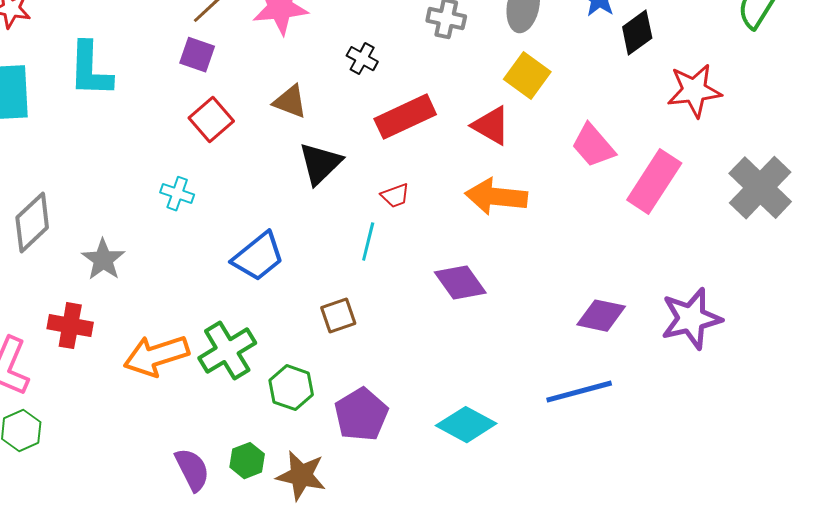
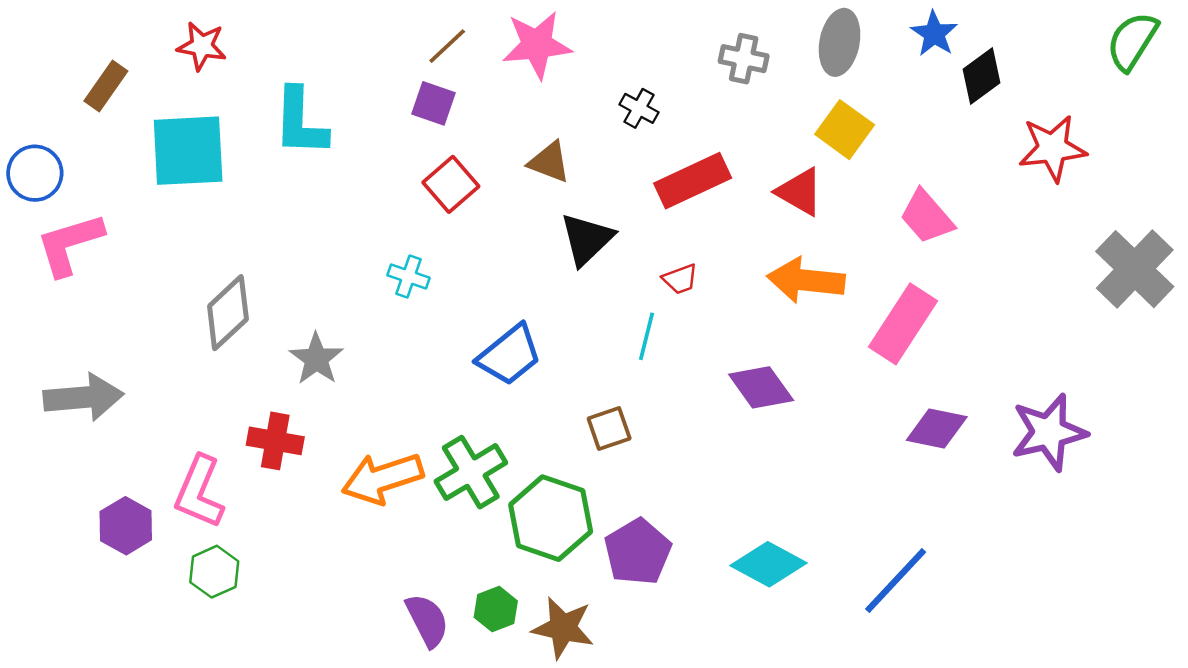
pink rectangle: (654, 182) -> (903, 324), moved
green hexagon: (291, 388) -> (551, 518), size x1.5
blue line: (579, 392) -> (896, 580), moved, turned -32

